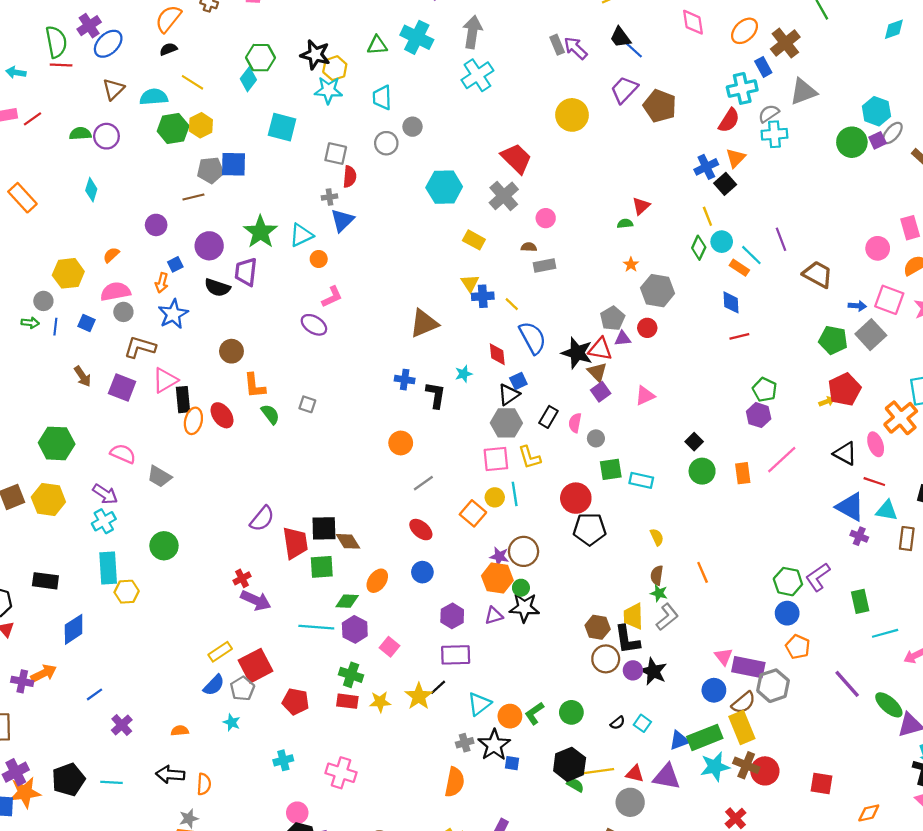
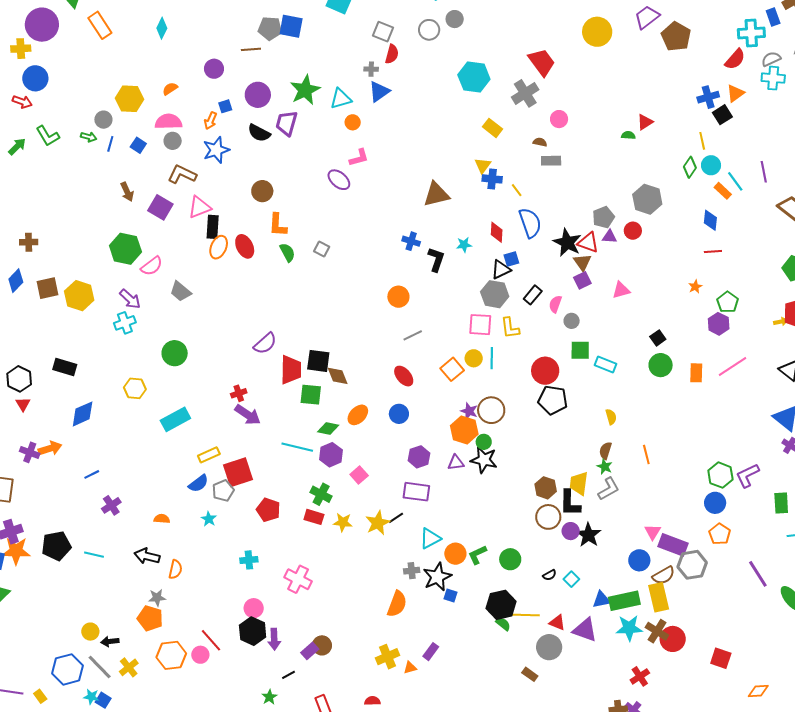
orange star: (631, 264) -> (695, 287), moved
green hexagon: (57, 443) -> (125, 249), moved
pink semicircle: (123, 454) -> (152, 266), turned 110
cyan rectangle: (108, 568) -> (175, 419), moved, turned 56

